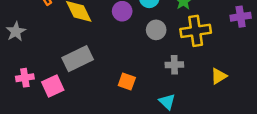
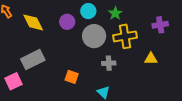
gray circle: (156, 30) -> (94, 36), size x1.5
yellow triangle: (219, 76) -> (151, 59), moved, turned 32

